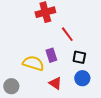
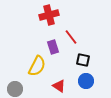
purple rectangle: (51, 55) -> (53, 47), moved
yellow semicircle: (33, 63) -> (37, 66), turned 100

